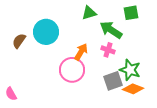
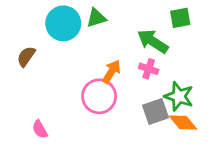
green triangle: (89, 13) -> (96, 18), moved
cyan circle: (46, 32) -> (63, 23), moved
orange diamond: (133, 89) -> (183, 122), turned 30
pink semicircle: (11, 94) -> (40, 129), moved

